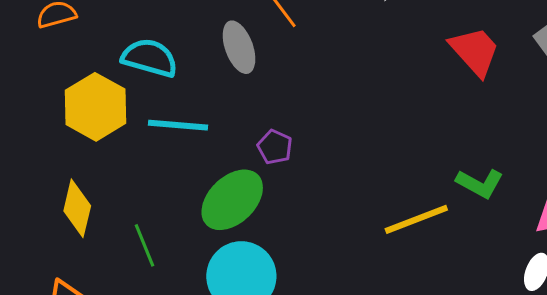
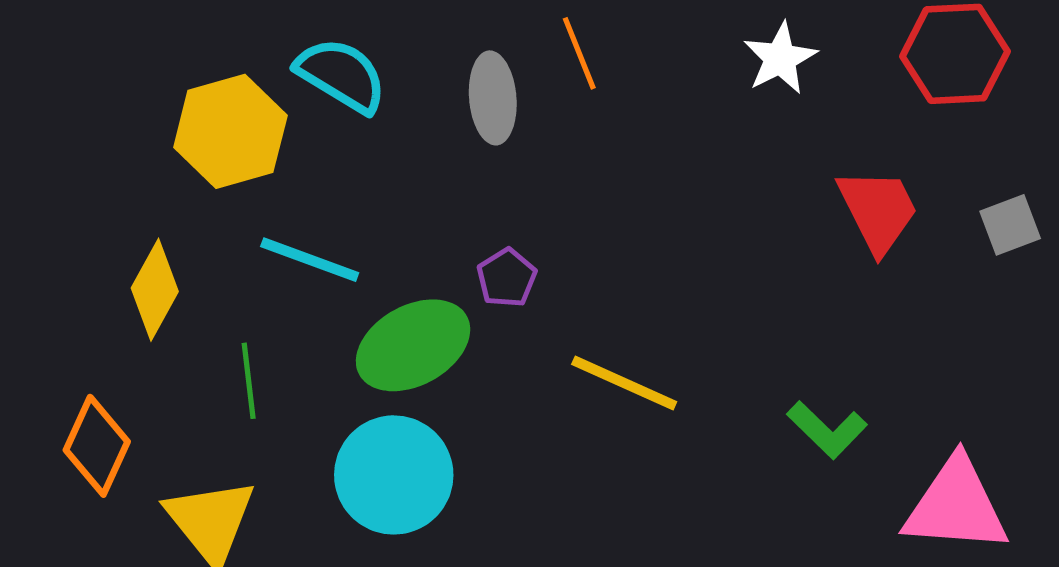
cyan line: (178, 125) -> (310, 260), moved
yellow line: (416, 219) -> (624, 383), moved, turned 30

